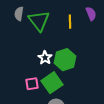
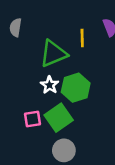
green triangle: (39, 21) -> (53, 54), moved, turned 45

